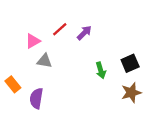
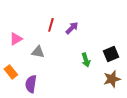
red line: (60, 29) -> (51, 25), turned -32
pink triangle: (33, 41) -> (16, 39), moved

